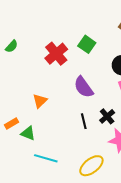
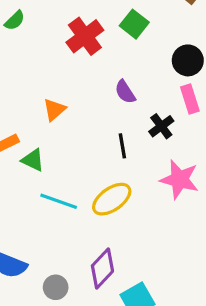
purple semicircle: (84, 87) -> (125, 92), size x0.7
black cross: (107, 116) -> (161, 126), moved
yellow ellipse: (91, 166) -> (112, 199), moved

